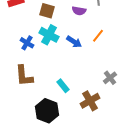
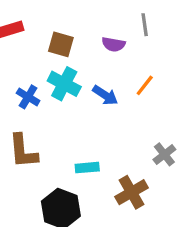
cyan rectangle: (63, 86) -> (87, 168), turned -56

